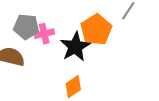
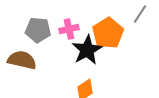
pink cross: (44, 34) -> (69, 29), moved

